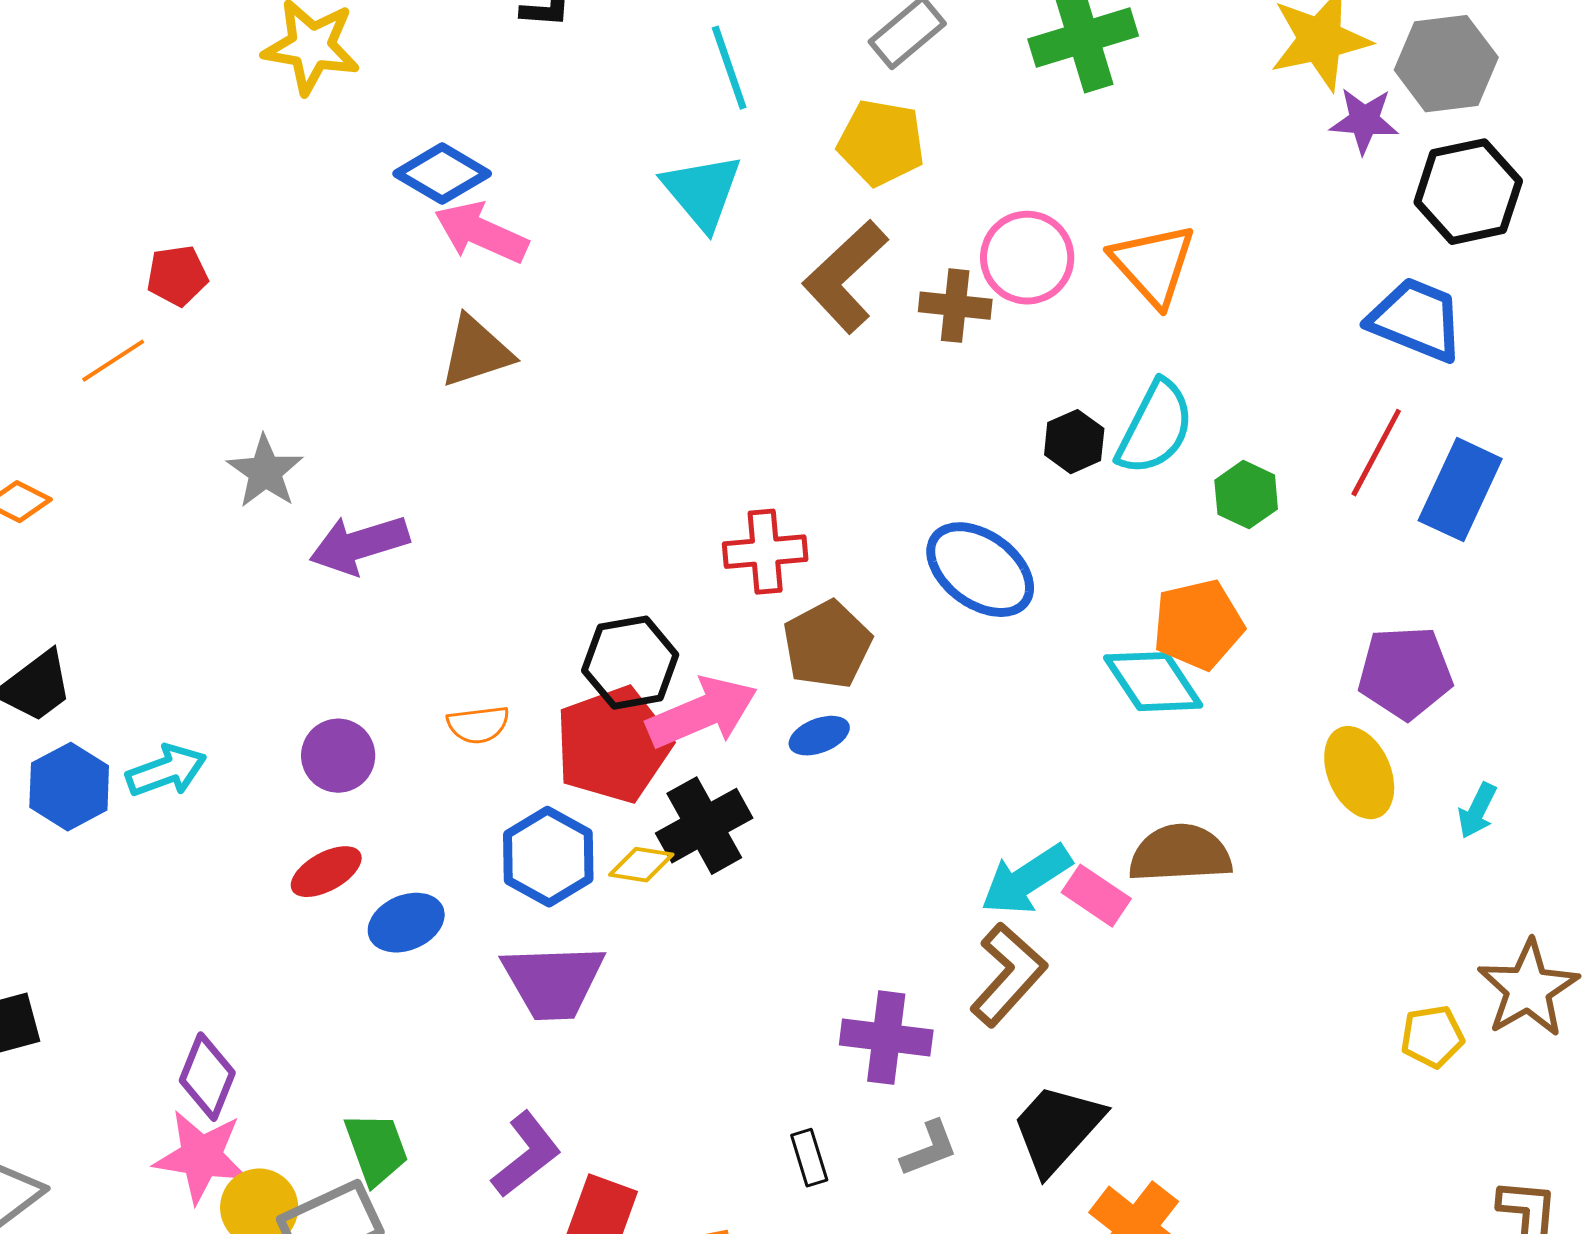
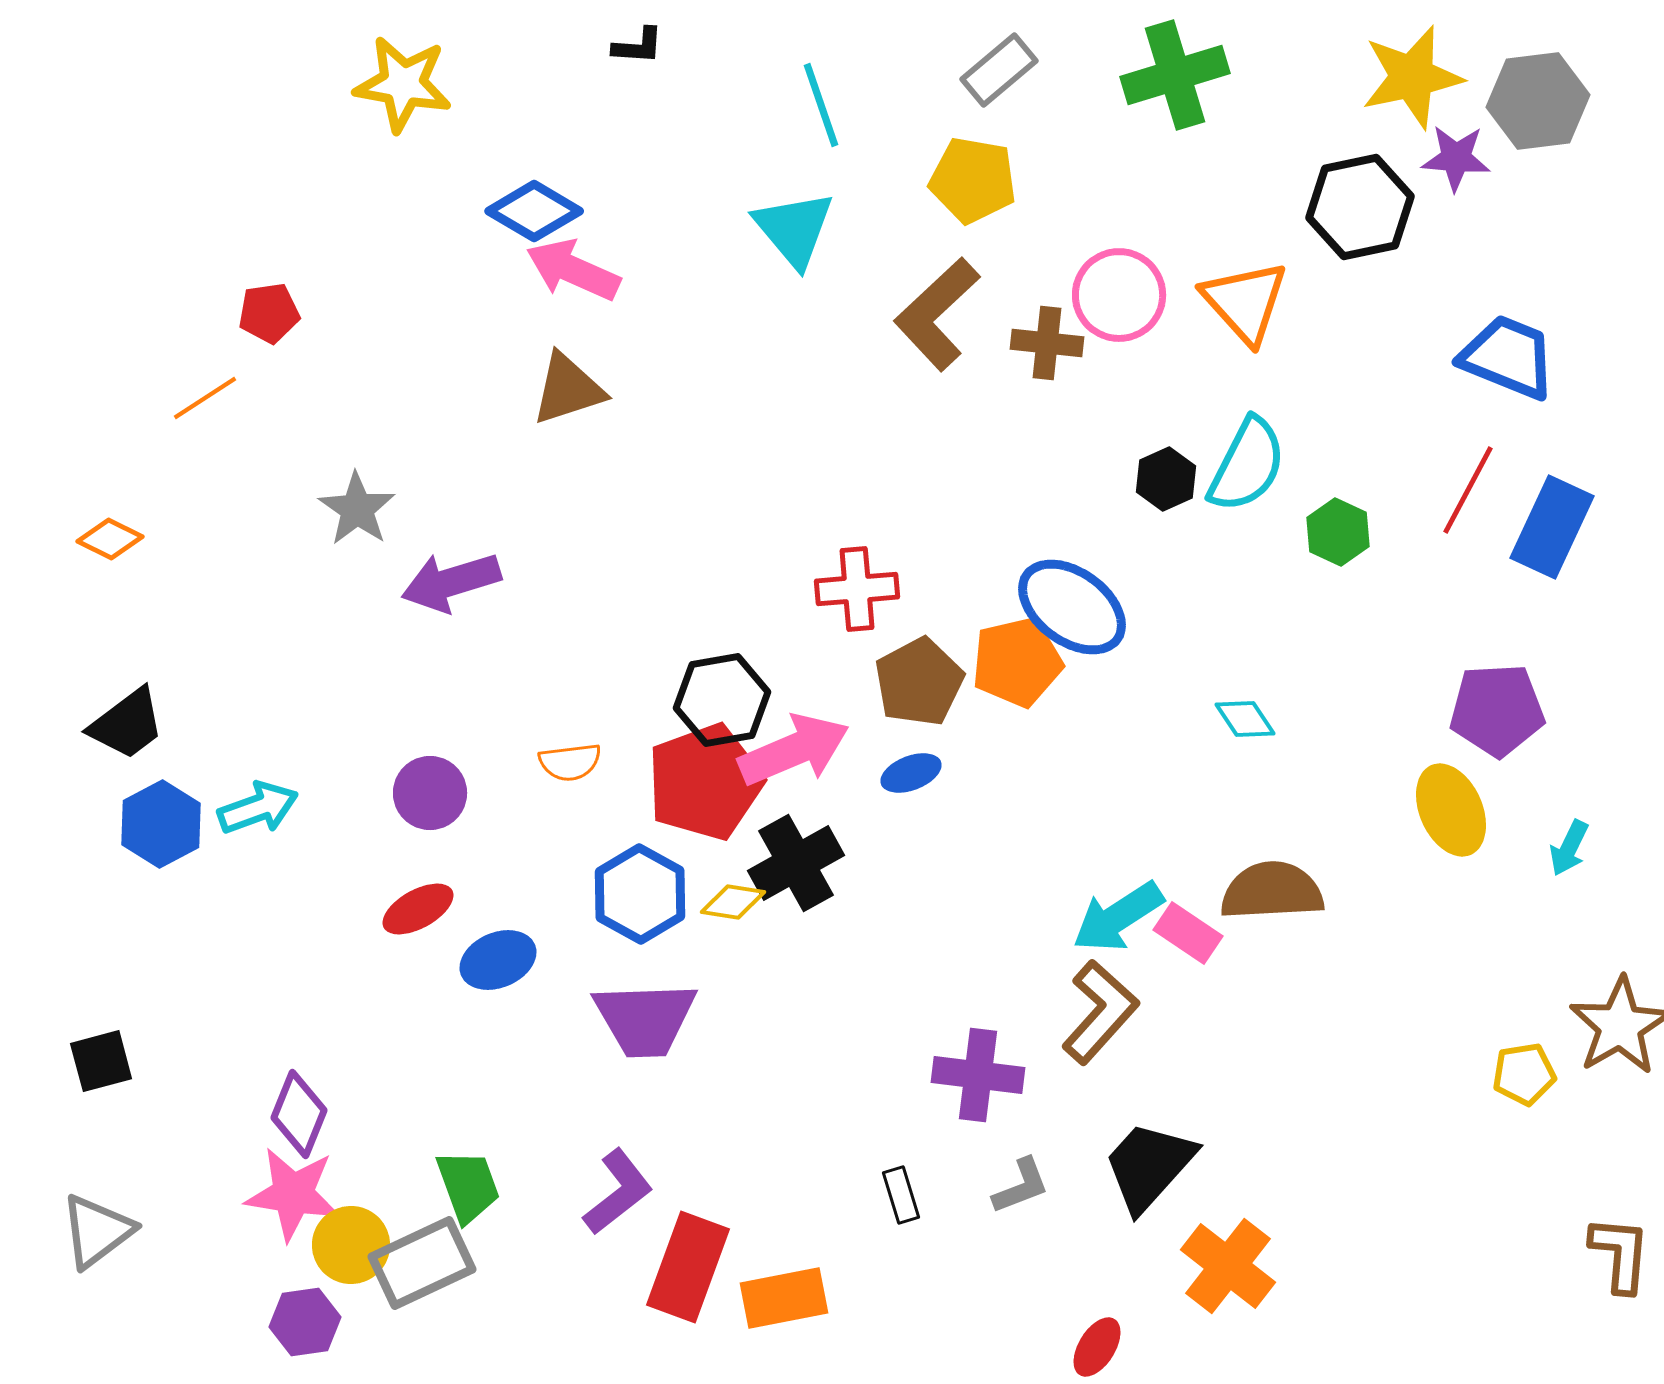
black hexagon: (1468, 192) -> (1360, 207), moved
orange pentagon: (1198, 625) -> (1017, 662), moved
cyan diamond: (1153, 682) -> (1245, 719), size x0.6

